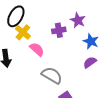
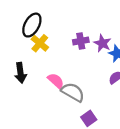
purple star: (78, 20) -> (102, 43), moved
pink semicircle: (37, 49) -> (56, 81), moved

